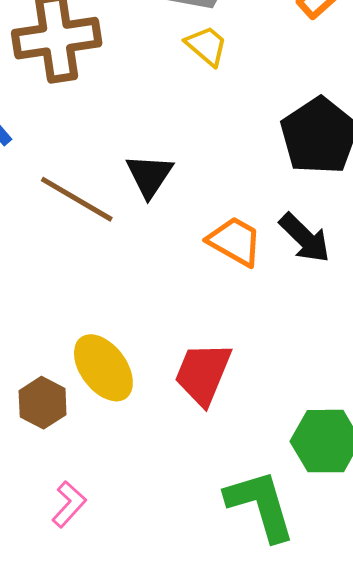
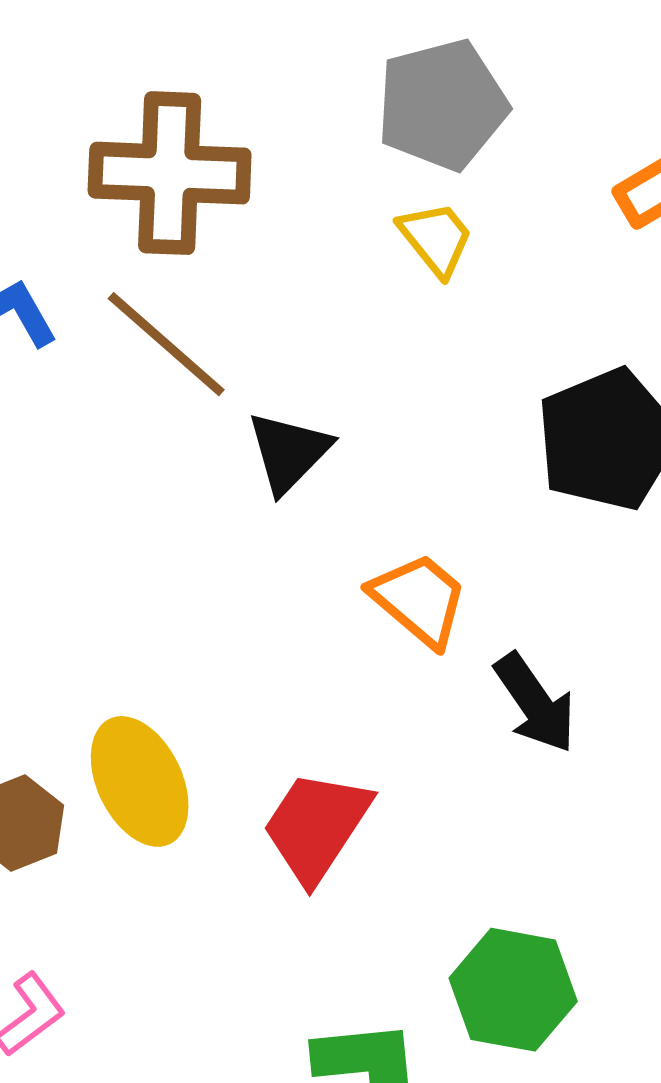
brown line: (77, 199) -> (166, 344), moved
black arrow: (305, 238) -> (535, 703), moved

